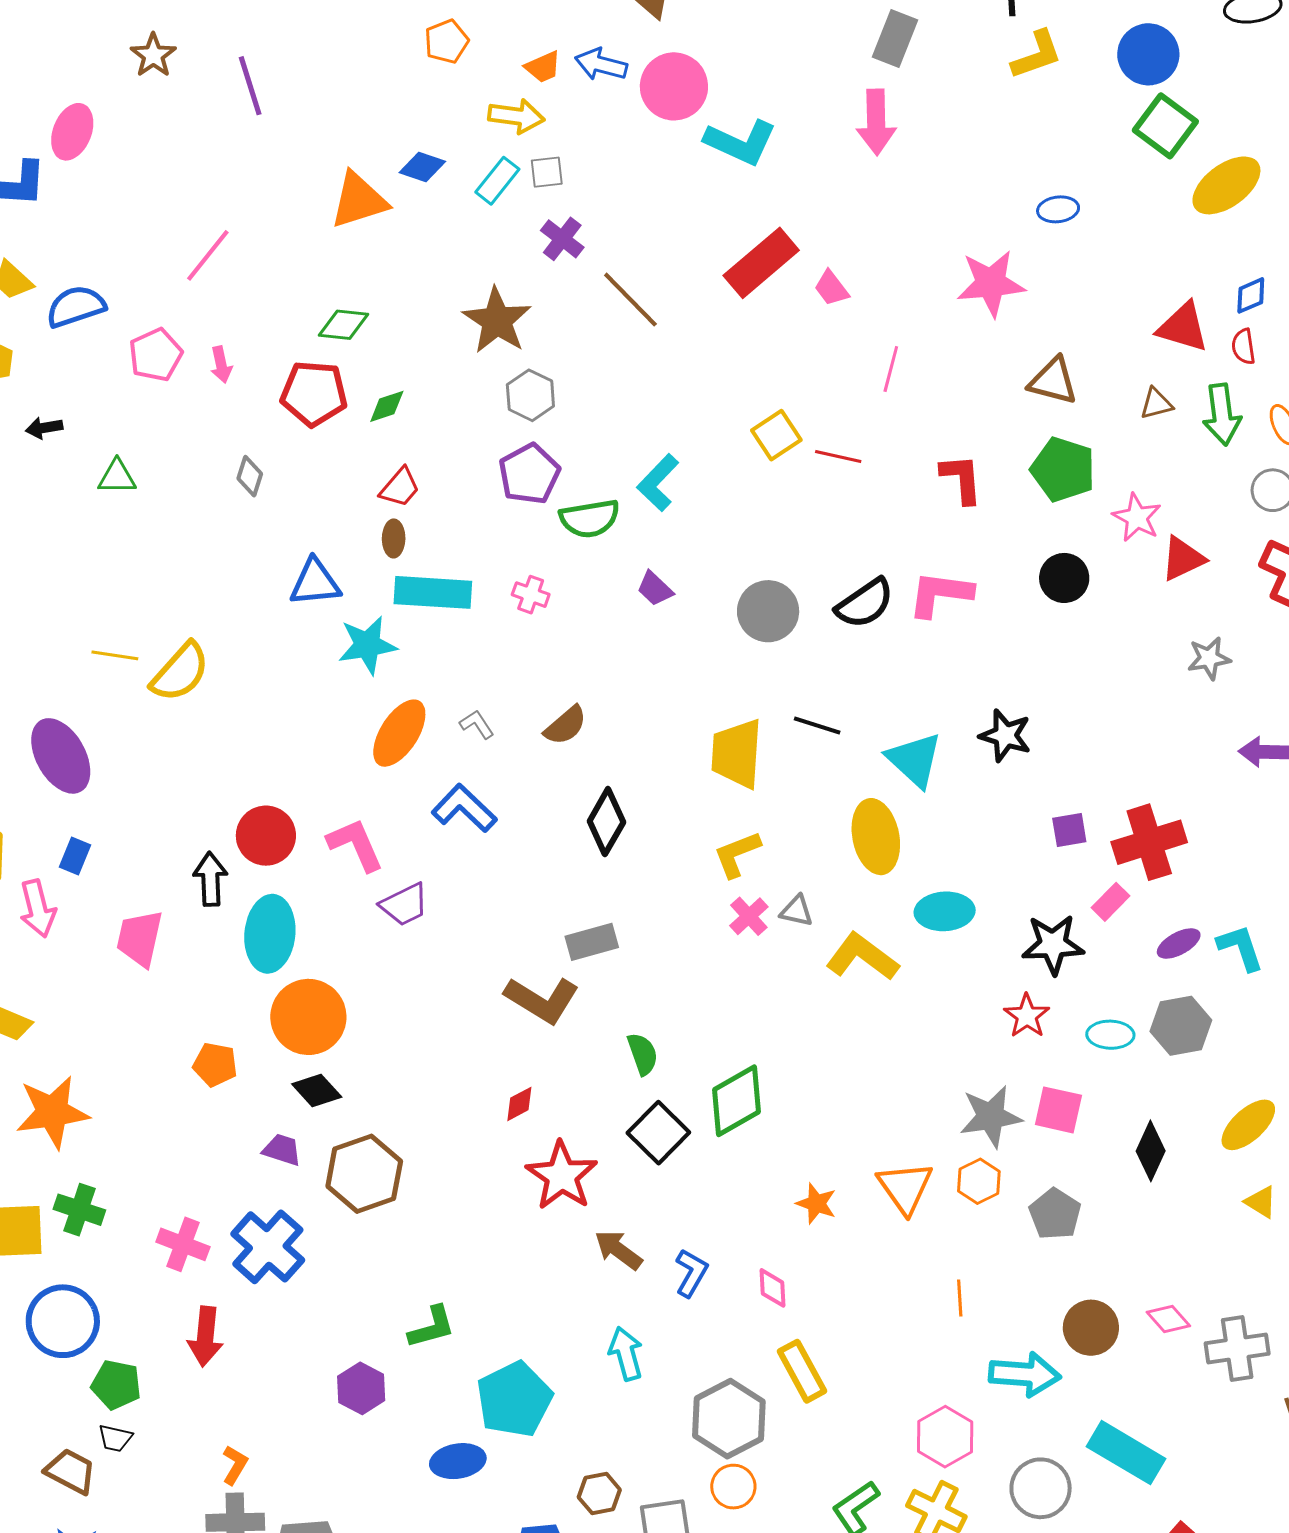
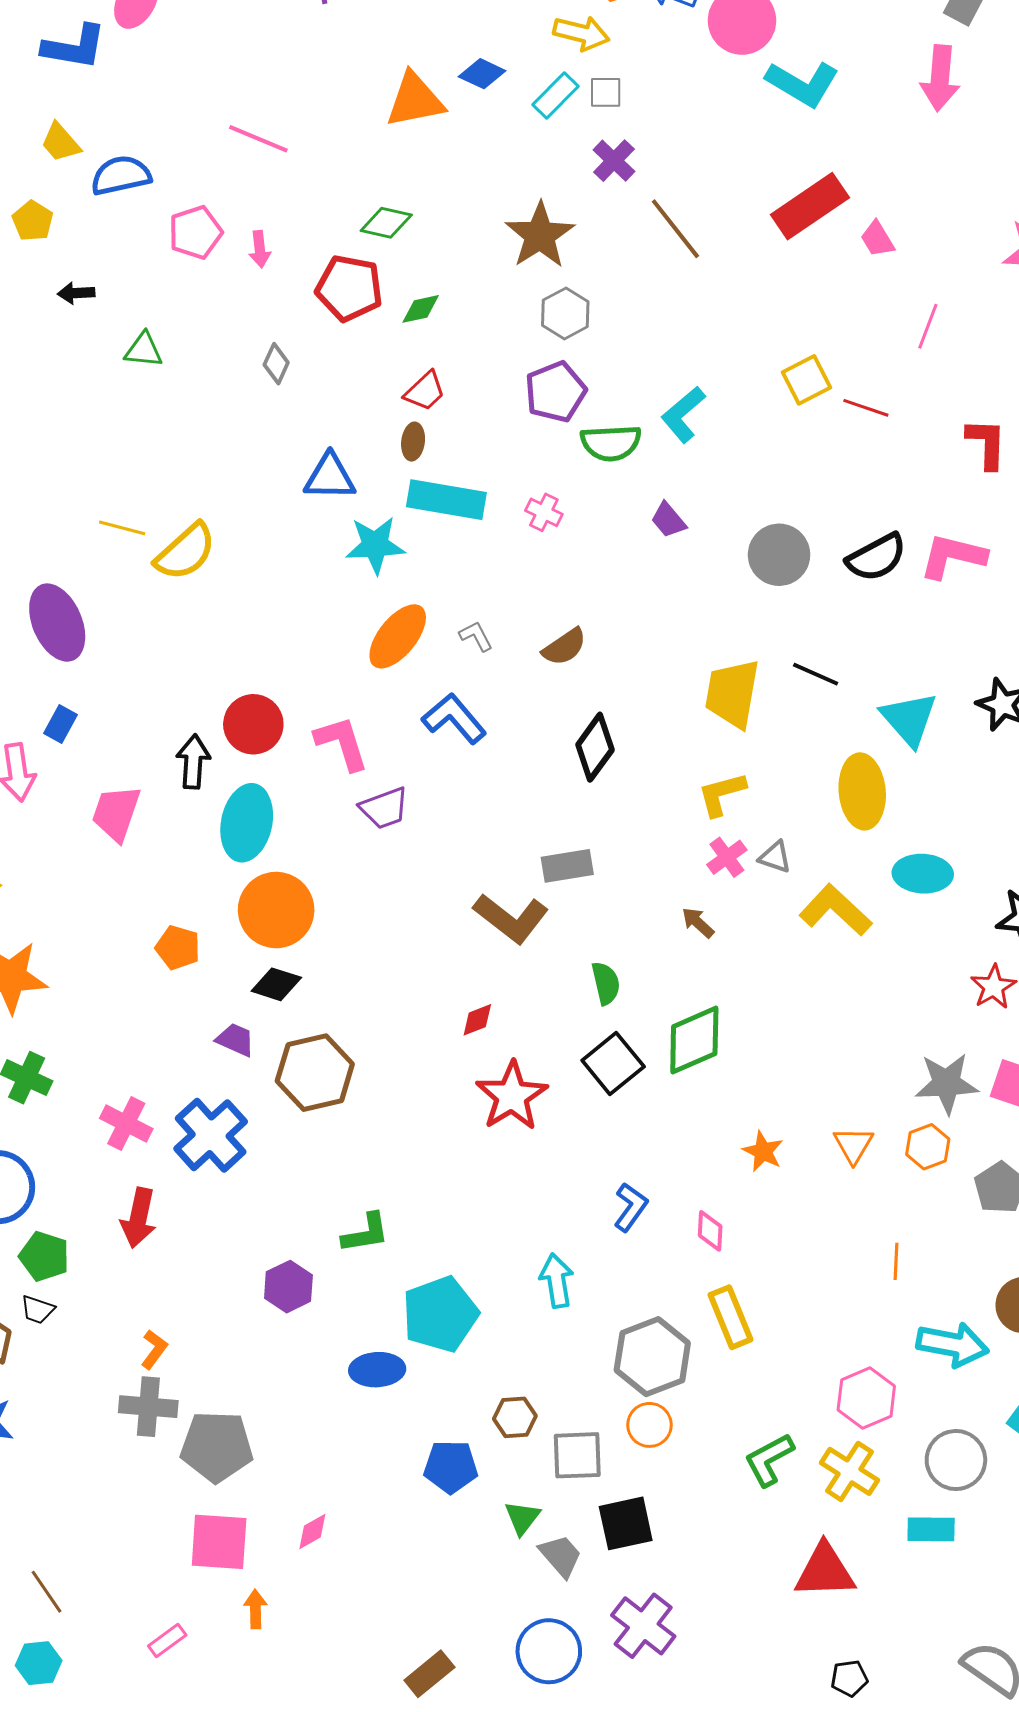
pink line: (208, 255) -> (258, 139), turned 68
black diamond: (317, 1091) -> (276, 984), turned -36
orange triangle: (905, 1188) -> (853, 1145), size x0.7
brown arrow: (618, 1250) -> (698, 923), moved, size x0.7

